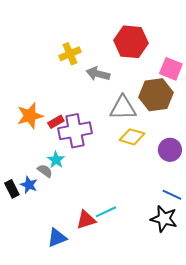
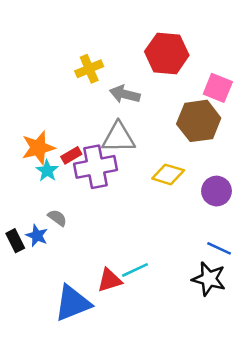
gray triangle: (123, 108) -> (118, 138), moved
cyan star: (56, 160) -> (47, 171), moved
blue triangle: (57, 238) -> (73, 303), size x1.5

